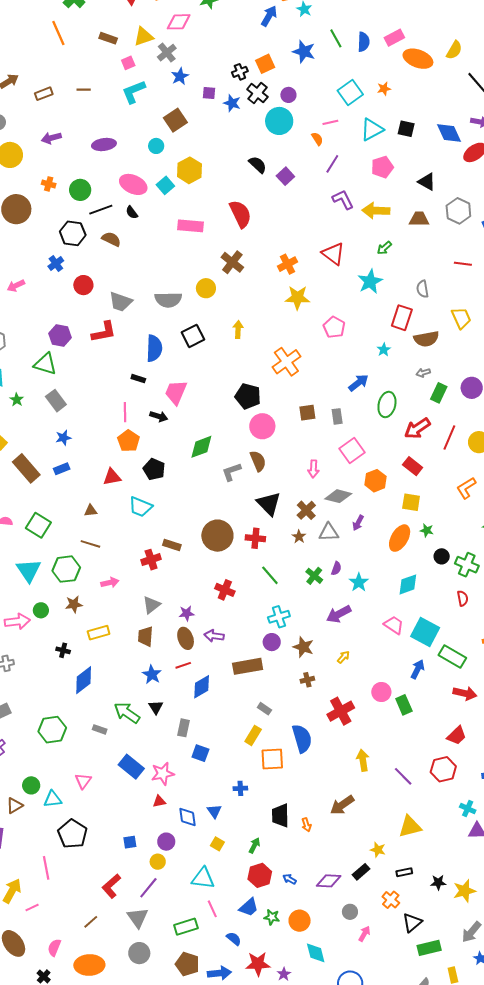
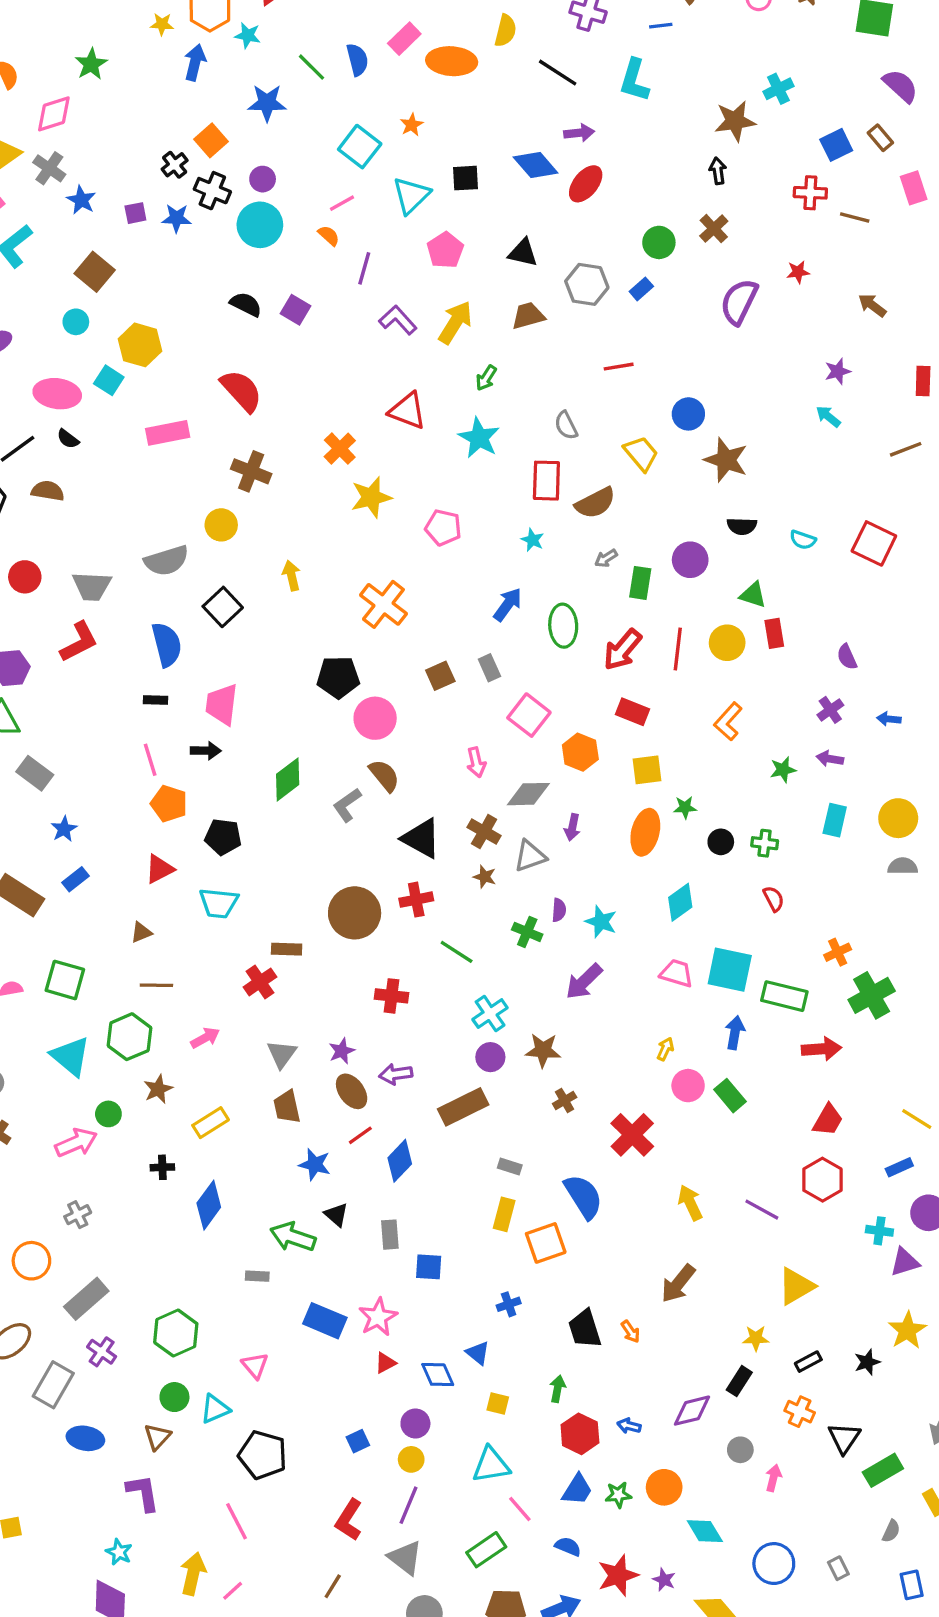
yellow arrow: (376, 211) -> (455, 322), turned 136
green cross: (467, 565) -> (765, 843), size x0.7
yellow arrow: (343, 657) -> (665, 1049), moved
green hexagon: (52, 730) -> (176, 1333), moved
yellow star: (464, 891) -> (907, 1330), moved

